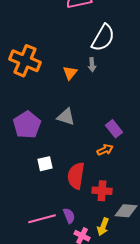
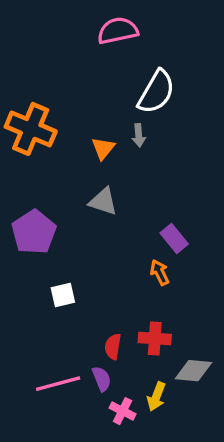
gray triangle: (66, 117) -> (103, 201), moved
orange arrow: (105, 150) -> (160, 272), turned -91
red semicircle: (76, 176) -> (113, 347), moved, size x0.6

